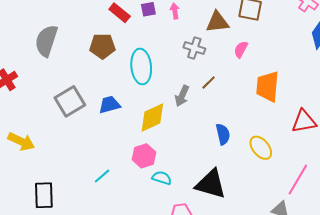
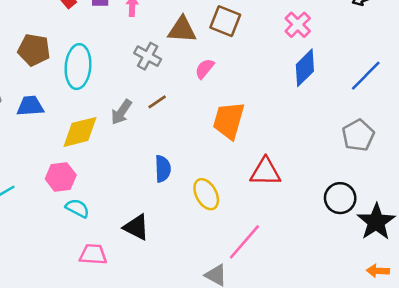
brown pentagon: (102, 46) -> (34, 50), moved
black triangle: (211, 184) -> (136, 227), size x0.7

